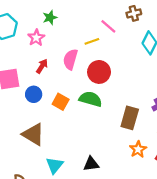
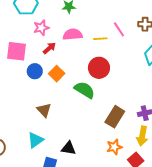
pink star: (36, 38) -> (41, 28), moved
pink semicircle: (70, 59) -> (73, 34), moved, turned 54
orange square: (61, 102) -> (57, 74), moved
brown triangle: (33, 134) -> (44, 110), moved, size x0.7

